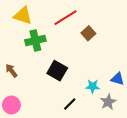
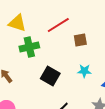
brown square: (88, 33) -> (80, 40), turned 32
cyan star: (93, 86) -> (84, 71), moved

